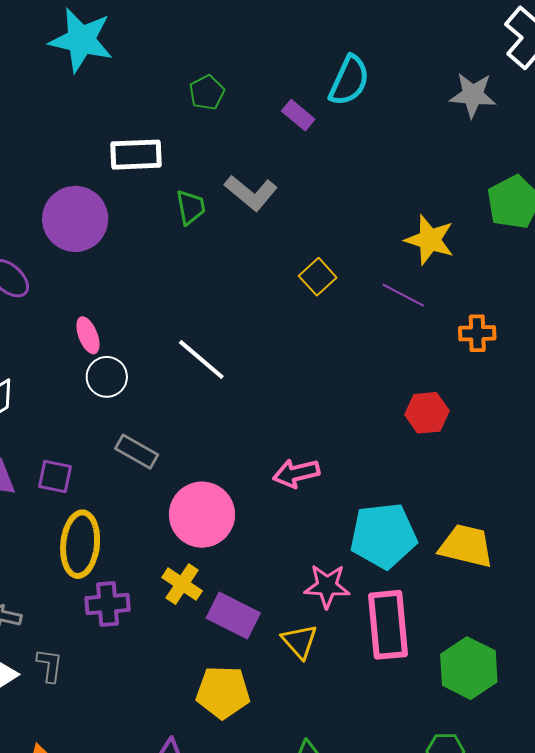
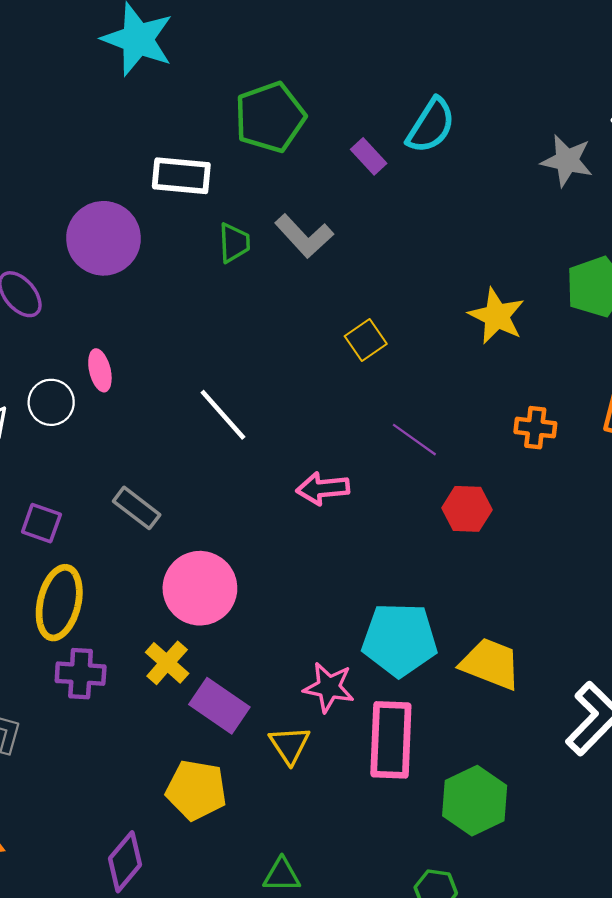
green pentagon: (207, 93) -> (270, 117), size x1.8
purple line: (403, 295) -> (414, 440), moved
white circle: (107, 377) -> (51, 402), moved
pink arrow: (296, 473) -> (323, 488), moved

